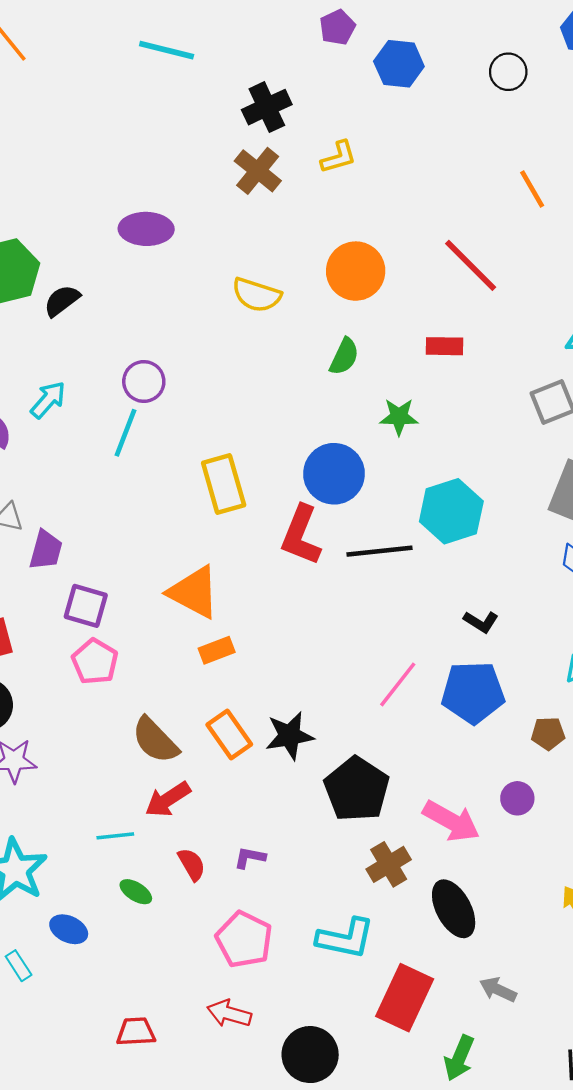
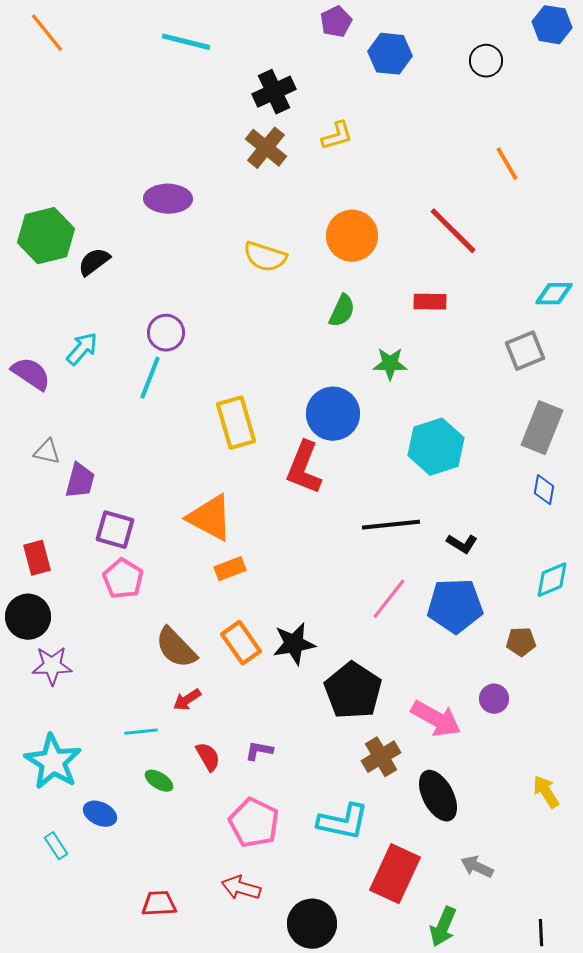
black line: (380, 551) -> (391, 525), moved
red arrow: (168, 799) -> (187, 700), size x0.7

